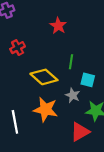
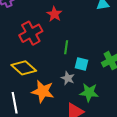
red cross: (18, 48) -> (31, 33), moved, size x1.6
yellow diamond: (44, 77) -> (24, 68), moved

